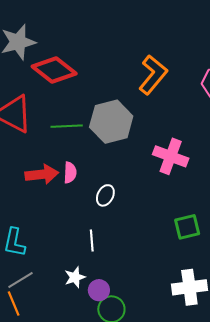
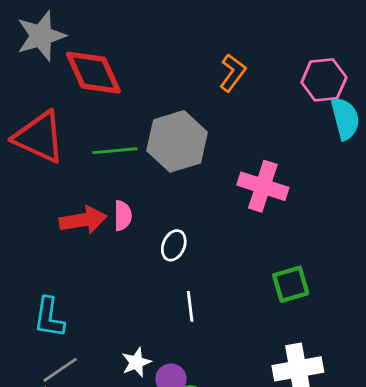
red diamond: (54, 70) -> (93, 73), turned 30
orange L-shape: (153, 75) -> (233, 73), size x0.7
white line: (92, 240) -> (190, 306), moved

